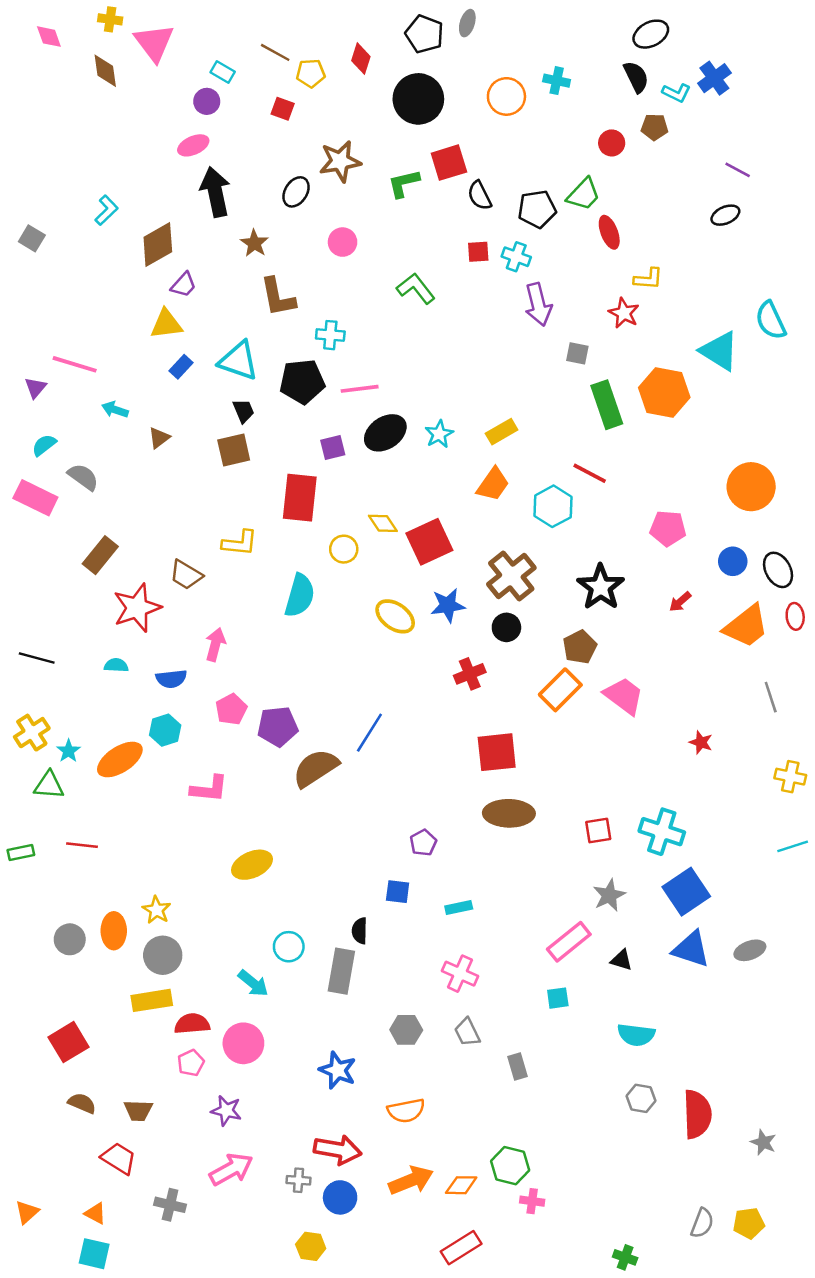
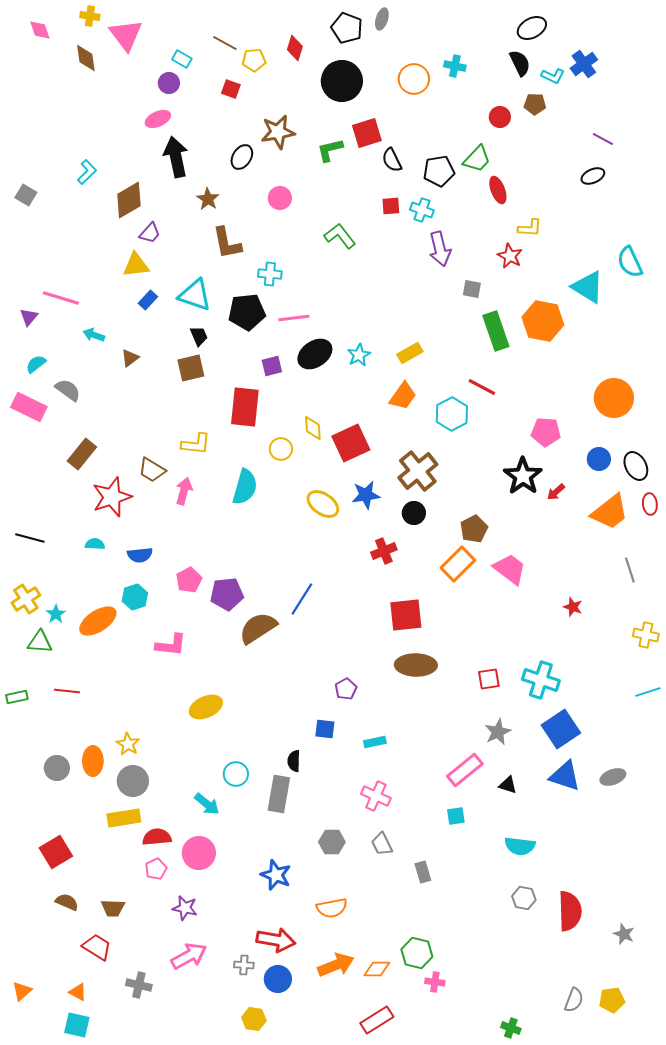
yellow diamond: (383, 523) -> (313, 428), turned 30
black star: (601, 587) -> (523, 476), moved
pink arrow: (215, 645) -> (184, 491), moved

